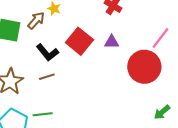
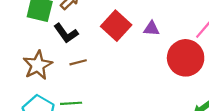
black L-shape: (47, 52) -> (66, 33), moved

